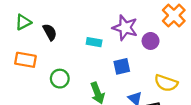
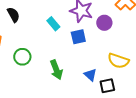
cyan rectangle: (94, 42) -> (53, 24), turned 40
blue square: (122, 66) -> (78, 37), moved

